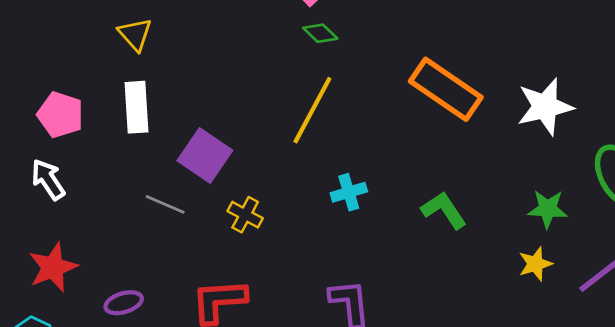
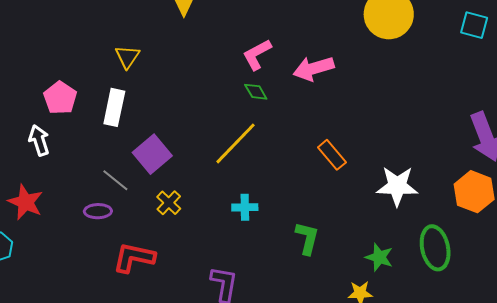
orange rectangle: (446, 89) -> (332, 155), size x0.6
green L-shape: (444, 210) -> (307, 238), turned 32
red star: (53, 267) -> (25, 202), turned 30
purple ellipse: (124, 303) -> (98, 211), moved

